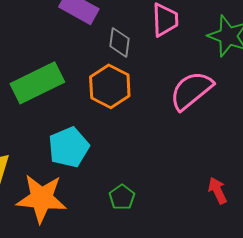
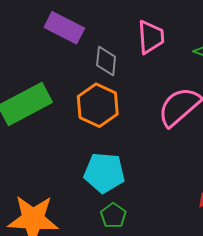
cyan pentagon: (69, 147) -> (104, 173), moved, turned 30

